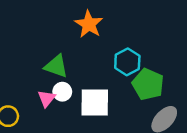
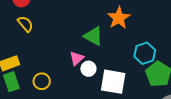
green triangle: (56, 66) -> (93, 36), moved
pink triangle: (47, 99) -> (77, 58), moved

